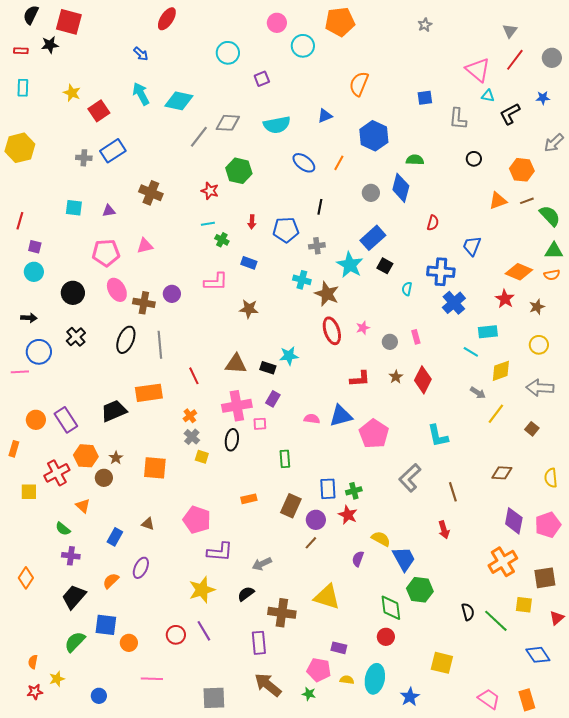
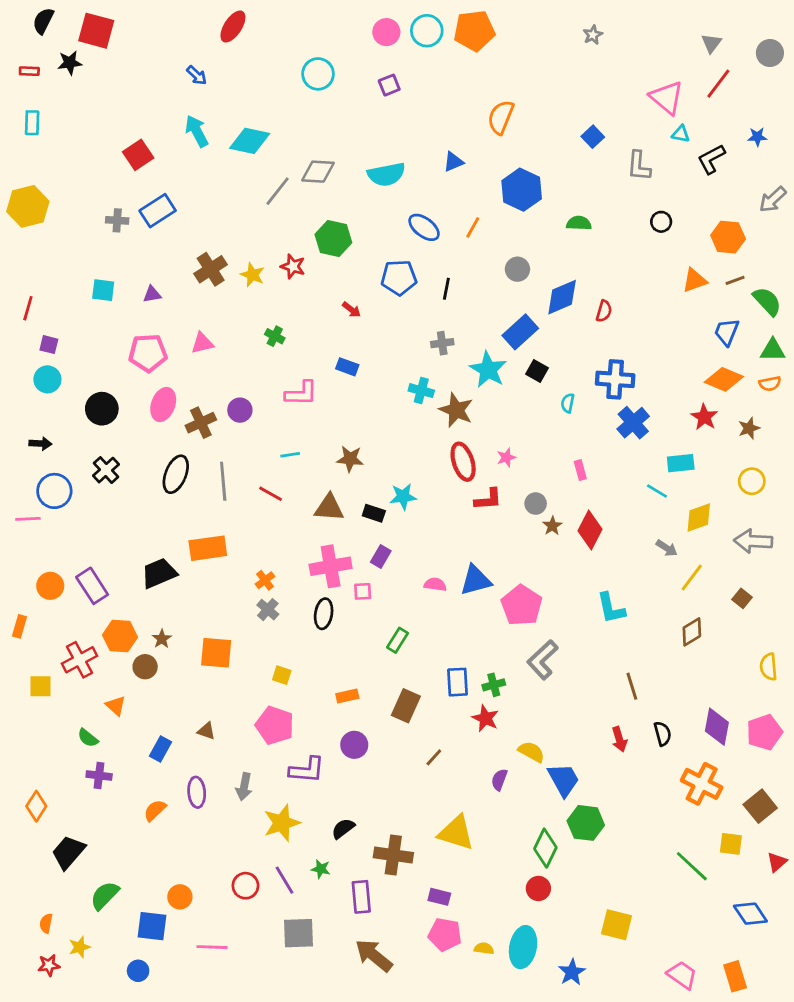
cyan circle: (303, 46) -> (427, 31), moved
gray circle: (552, 58) -> (770, 53), moved
purple square: (262, 79) -> (389, 85), moved
yellow star: (72, 93) -> (252, 275), moved
blue square: (425, 98) -> (593, 137), turned -35
blue diamond: (401, 188) -> (562, 297), moved, turned 52
brown cross: (151, 193) -> (211, 269), turned 35
red arrow: (252, 222) -> (351, 310), turned -56
cyan line: (208, 224) -> (290, 455), moved
blue pentagon: (286, 230) -> (399, 278), moved
green cross: (222, 240) -> (275, 336), moved
blue trapezoid: (472, 246) -> (727, 332), moved
pink ellipse: (117, 290) -> (163, 404), turned 50
brown cross: (144, 303) -> (201, 423), turned -35
brown star: (249, 309) -> (350, 459), moved
gray circle: (390, 342) -> (536, 504), moved
red line: (194, 376) -> (271, 494), moved, turned -36
red L-shape: (360, 379) -> (488, 499), moved
yellow square: (202, 457) -> (282, 675), moved
green rectangle: (285, 459) -> (398, 640), turned 36
brown diamond: (502, 473) -> (692, 632), moved, turned -35
gray L-shape: (410, 478) -> (543, 660), moved
purple circle: (316, 520) -> (354, 745), moved
orange cross: (503, 562) -> (702, 784), turned -32
gray arrow: (262, 564) -> (244, 787), moved, turned -54
purple ellipse: (141, 568) -> (197, 792), turned -30
brown square: (545, 578) -> (760, 806), turned -30
black trapezoid: (74, 597) -> (68, 852), moved
green diamond: (391, 608) -> (545, 848), turned 32
black semicircle: (468, 612) -> (663, 734), moved
blue square: (106, 625) -> (152, 926), moved
purple rectangle: (339, 648) -> (439, 897), moved
green star: (309, 694) -> (321, 869), moved
gray square: (214, 698) -> (298, 933), moved

